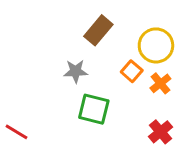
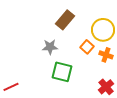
orange cross: (160, 83) -> (106, 55), turned -32
red line: (17, 132) -> (11, 87), turned -56

